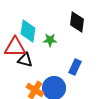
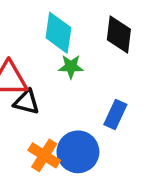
cyan diamond: (28, 31) -> (58, 33), moved

